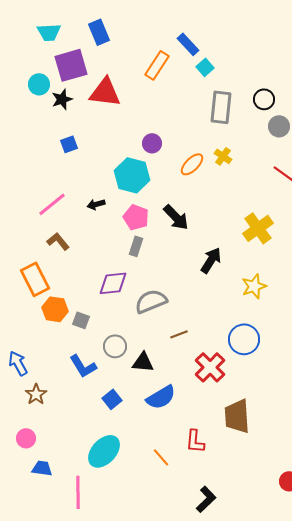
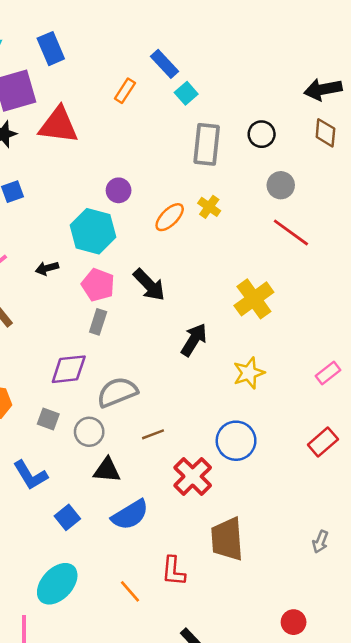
orange rectangle: (157, 65) -> (125, 91), size x0.7
gray circle: (279, 126) -> (281, 185), moved
gray square: (81, 320) -> (48, 419), moved
gray circle: (115, 346) -> (89, 432), moved

